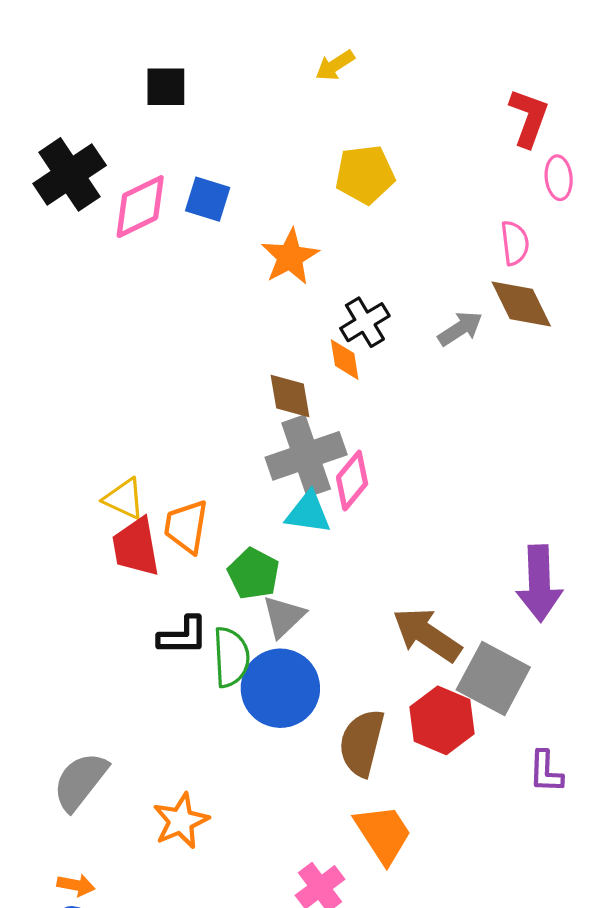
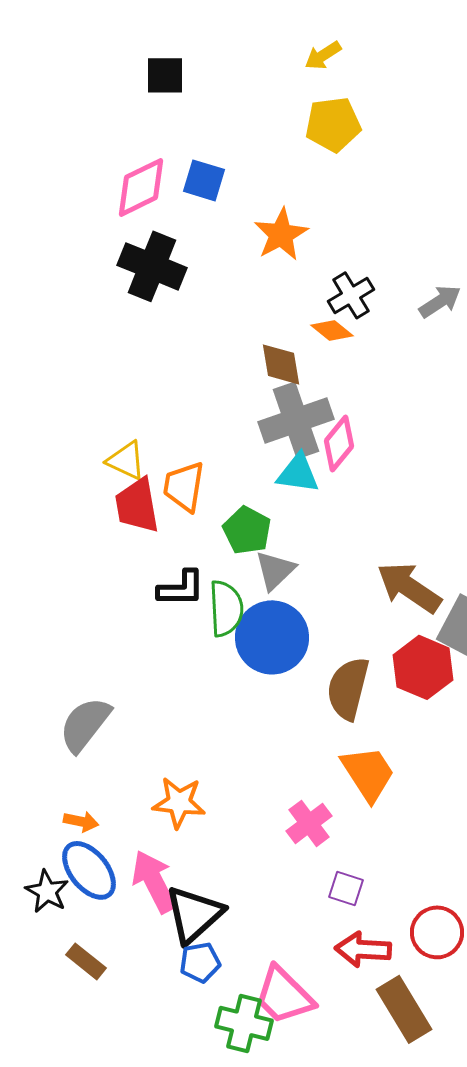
black cross: (70, 174) -> (152, 266), moved, turned -34
yellow pentagon: (365, 174) -> (333, 124), moved
orange diamond: (345, 360) -> (332, 330), turned -42
orange star: (181, 821) -> (179, 802), moved, turned 30

